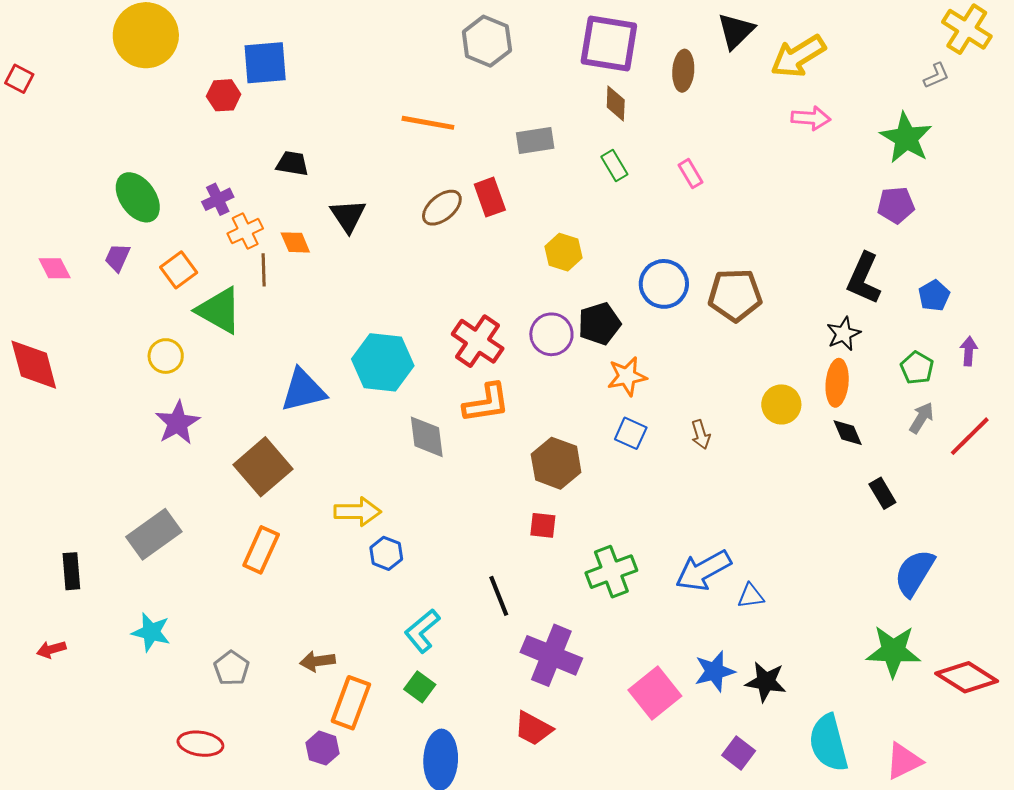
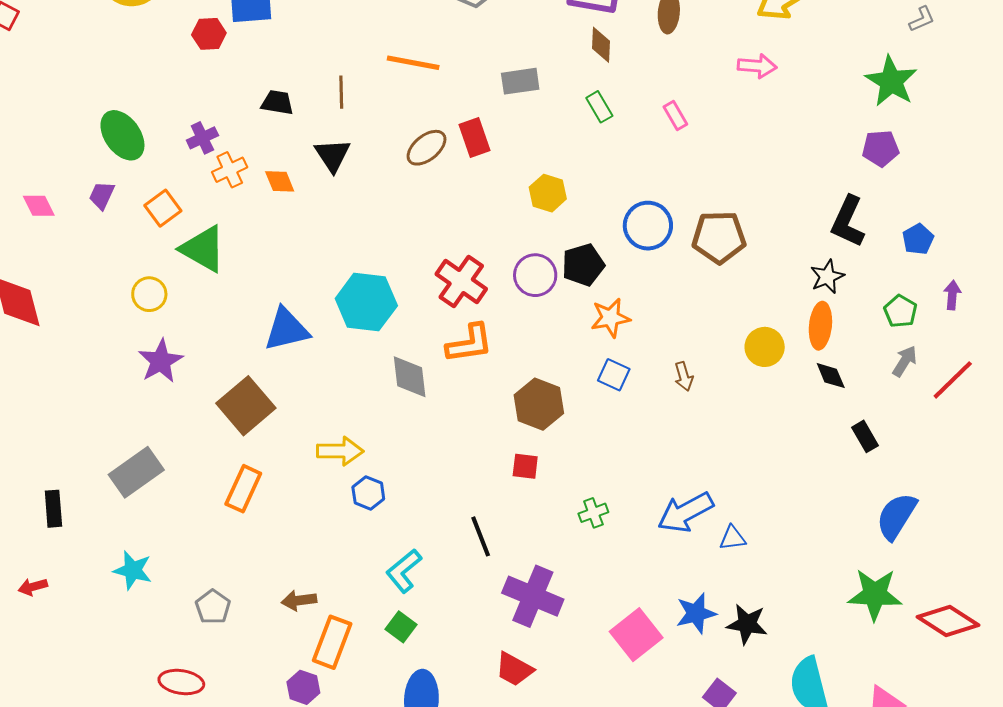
pink arrow: (811, 118) -> (757, 66), moved
brown line: (264, 270) -> (341, 92), moved
green cross: (611, 572) -> (593, 513), size x0.6

